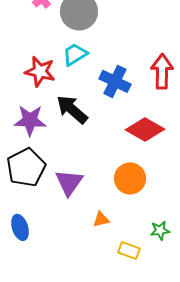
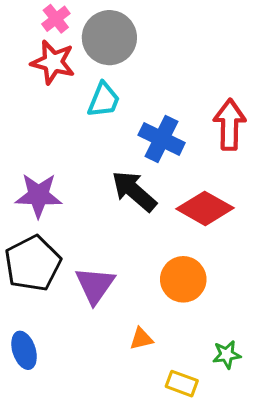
cyan trapezoid: (75, 54) -> (104, 100), turned 144
red star: (40, 71) -> (53, 62), moved
black arrow: (72, 109) -> (134, 191), moved

